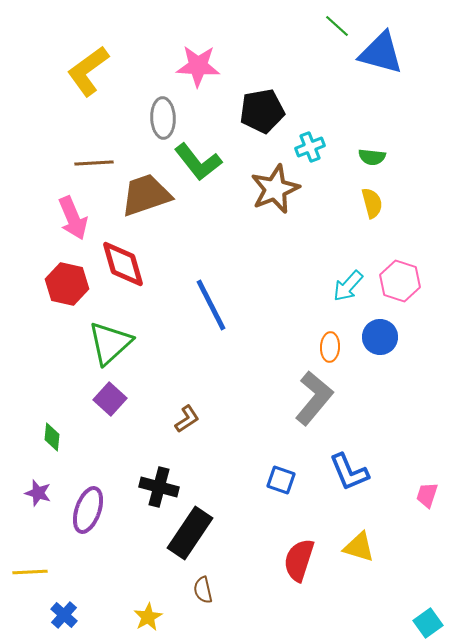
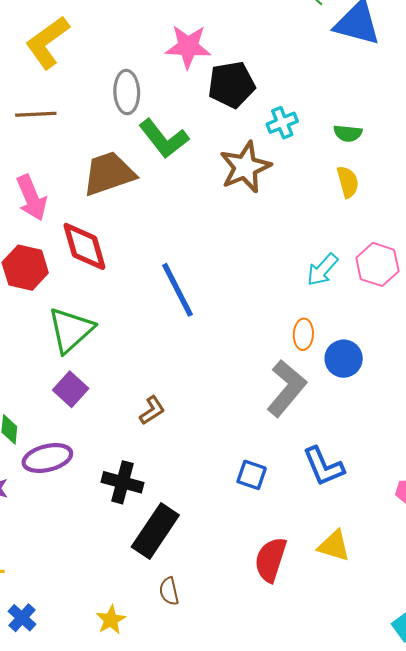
pink star: (198, 66) -> (188, 47), moved
brown line: (94, 163) -> (36, 114), moved
blue circle: (380, 337) -> (344, 359), moved
purple ellipse: (88, 510) -> (47, 458), moved, turned 57

